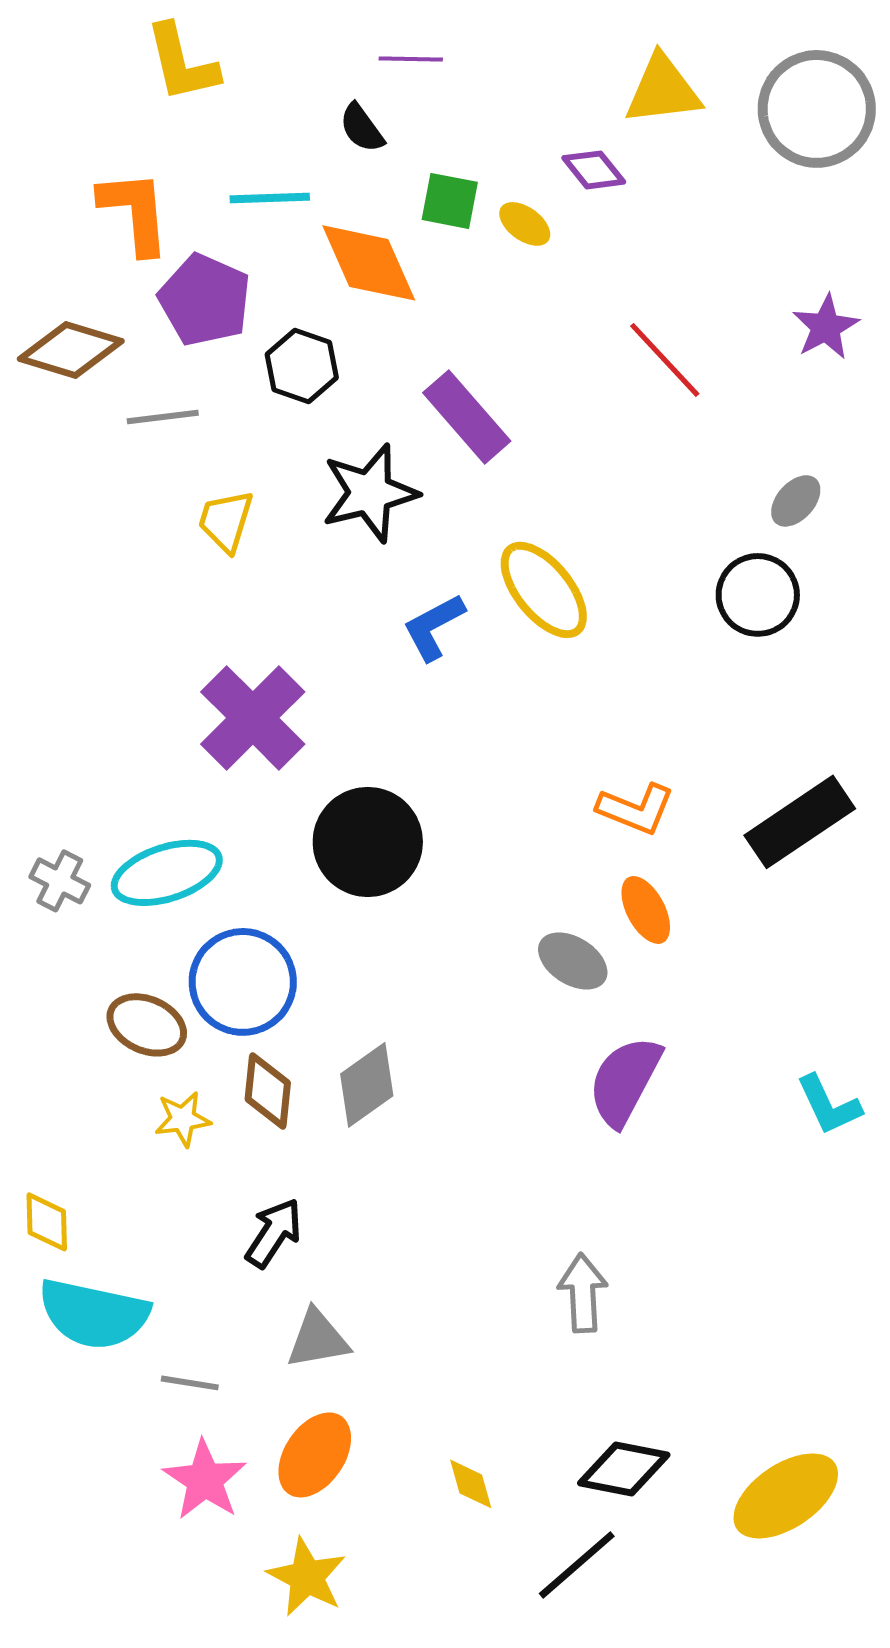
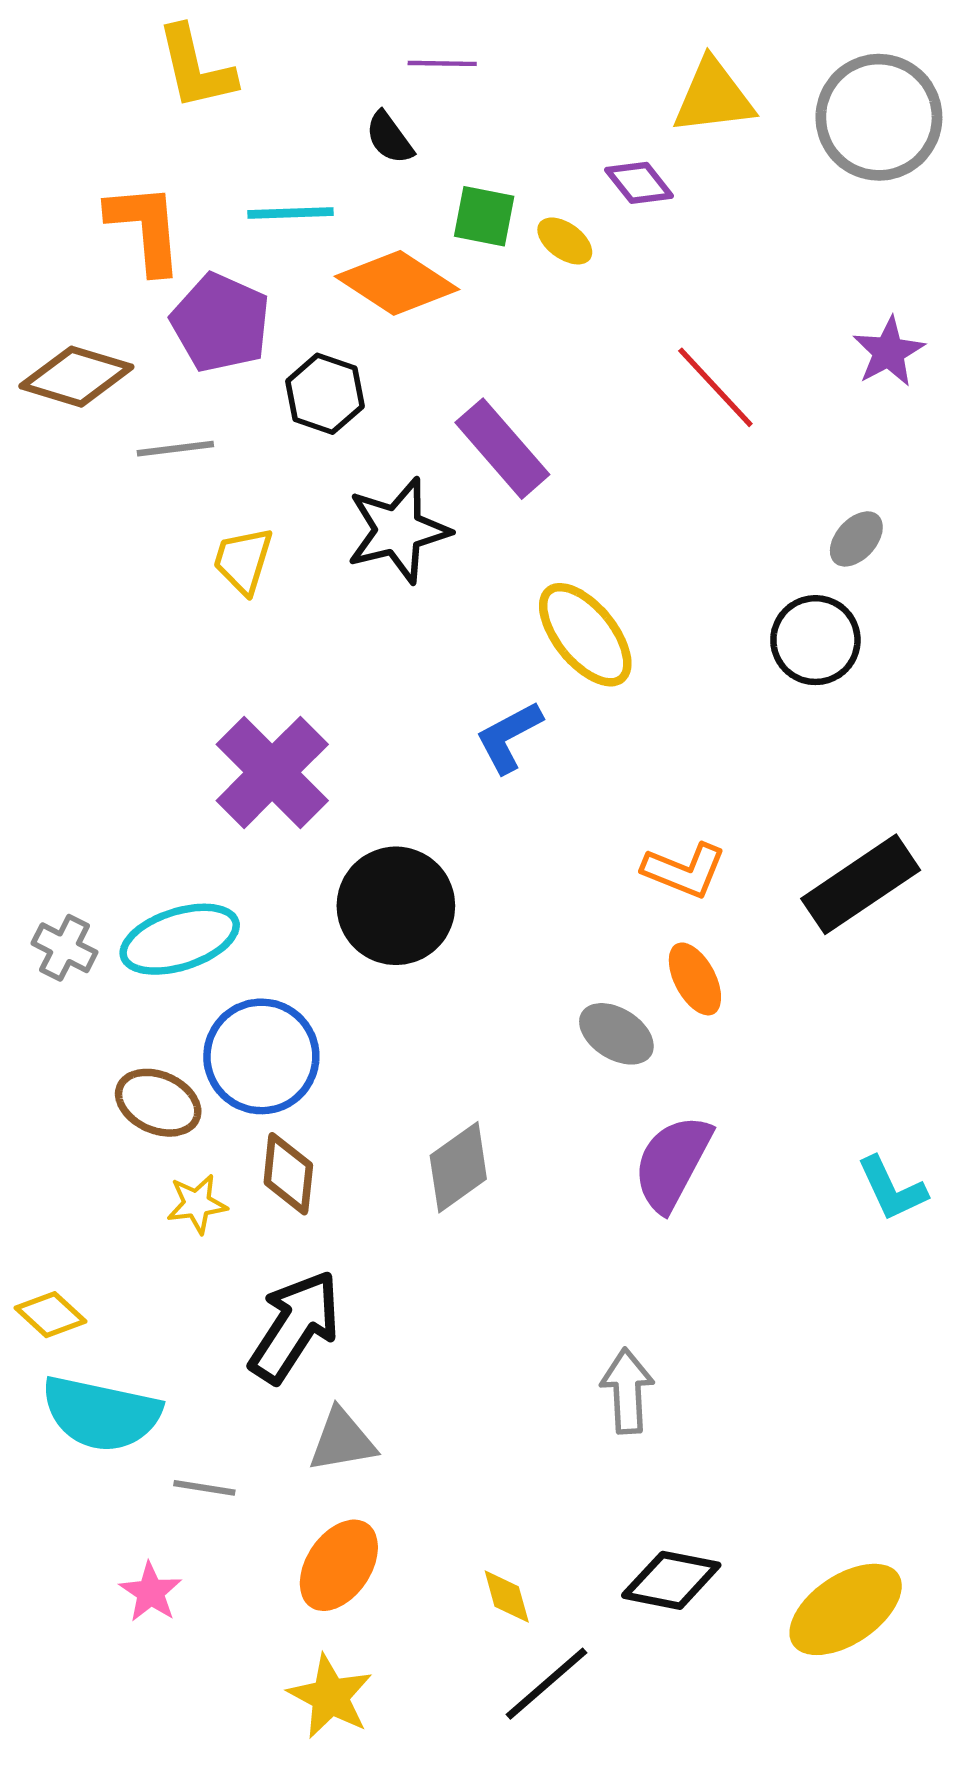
orange diamond: (369, 263) -> (397, 283), turned -33
blue L-shape: (434, 627) -> (509, 737), moved
gray diamond: (367, 1085) -> (458, 1167), moved
yellow diamond: (47, 1222) -> (51, 1315), turned -46
black arrow: (274, 1233) -> (295, 1326), size x1.5
pink star: (205, 1480) -> (151, 1592), moved, size x0.7
black line: (577, 1565) -> (547, 1684), moved

